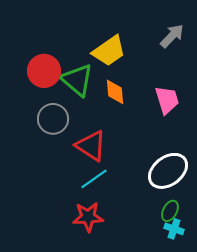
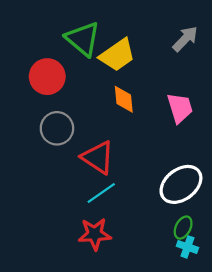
green triangle: (77, 80) -> (83, 39), moved

